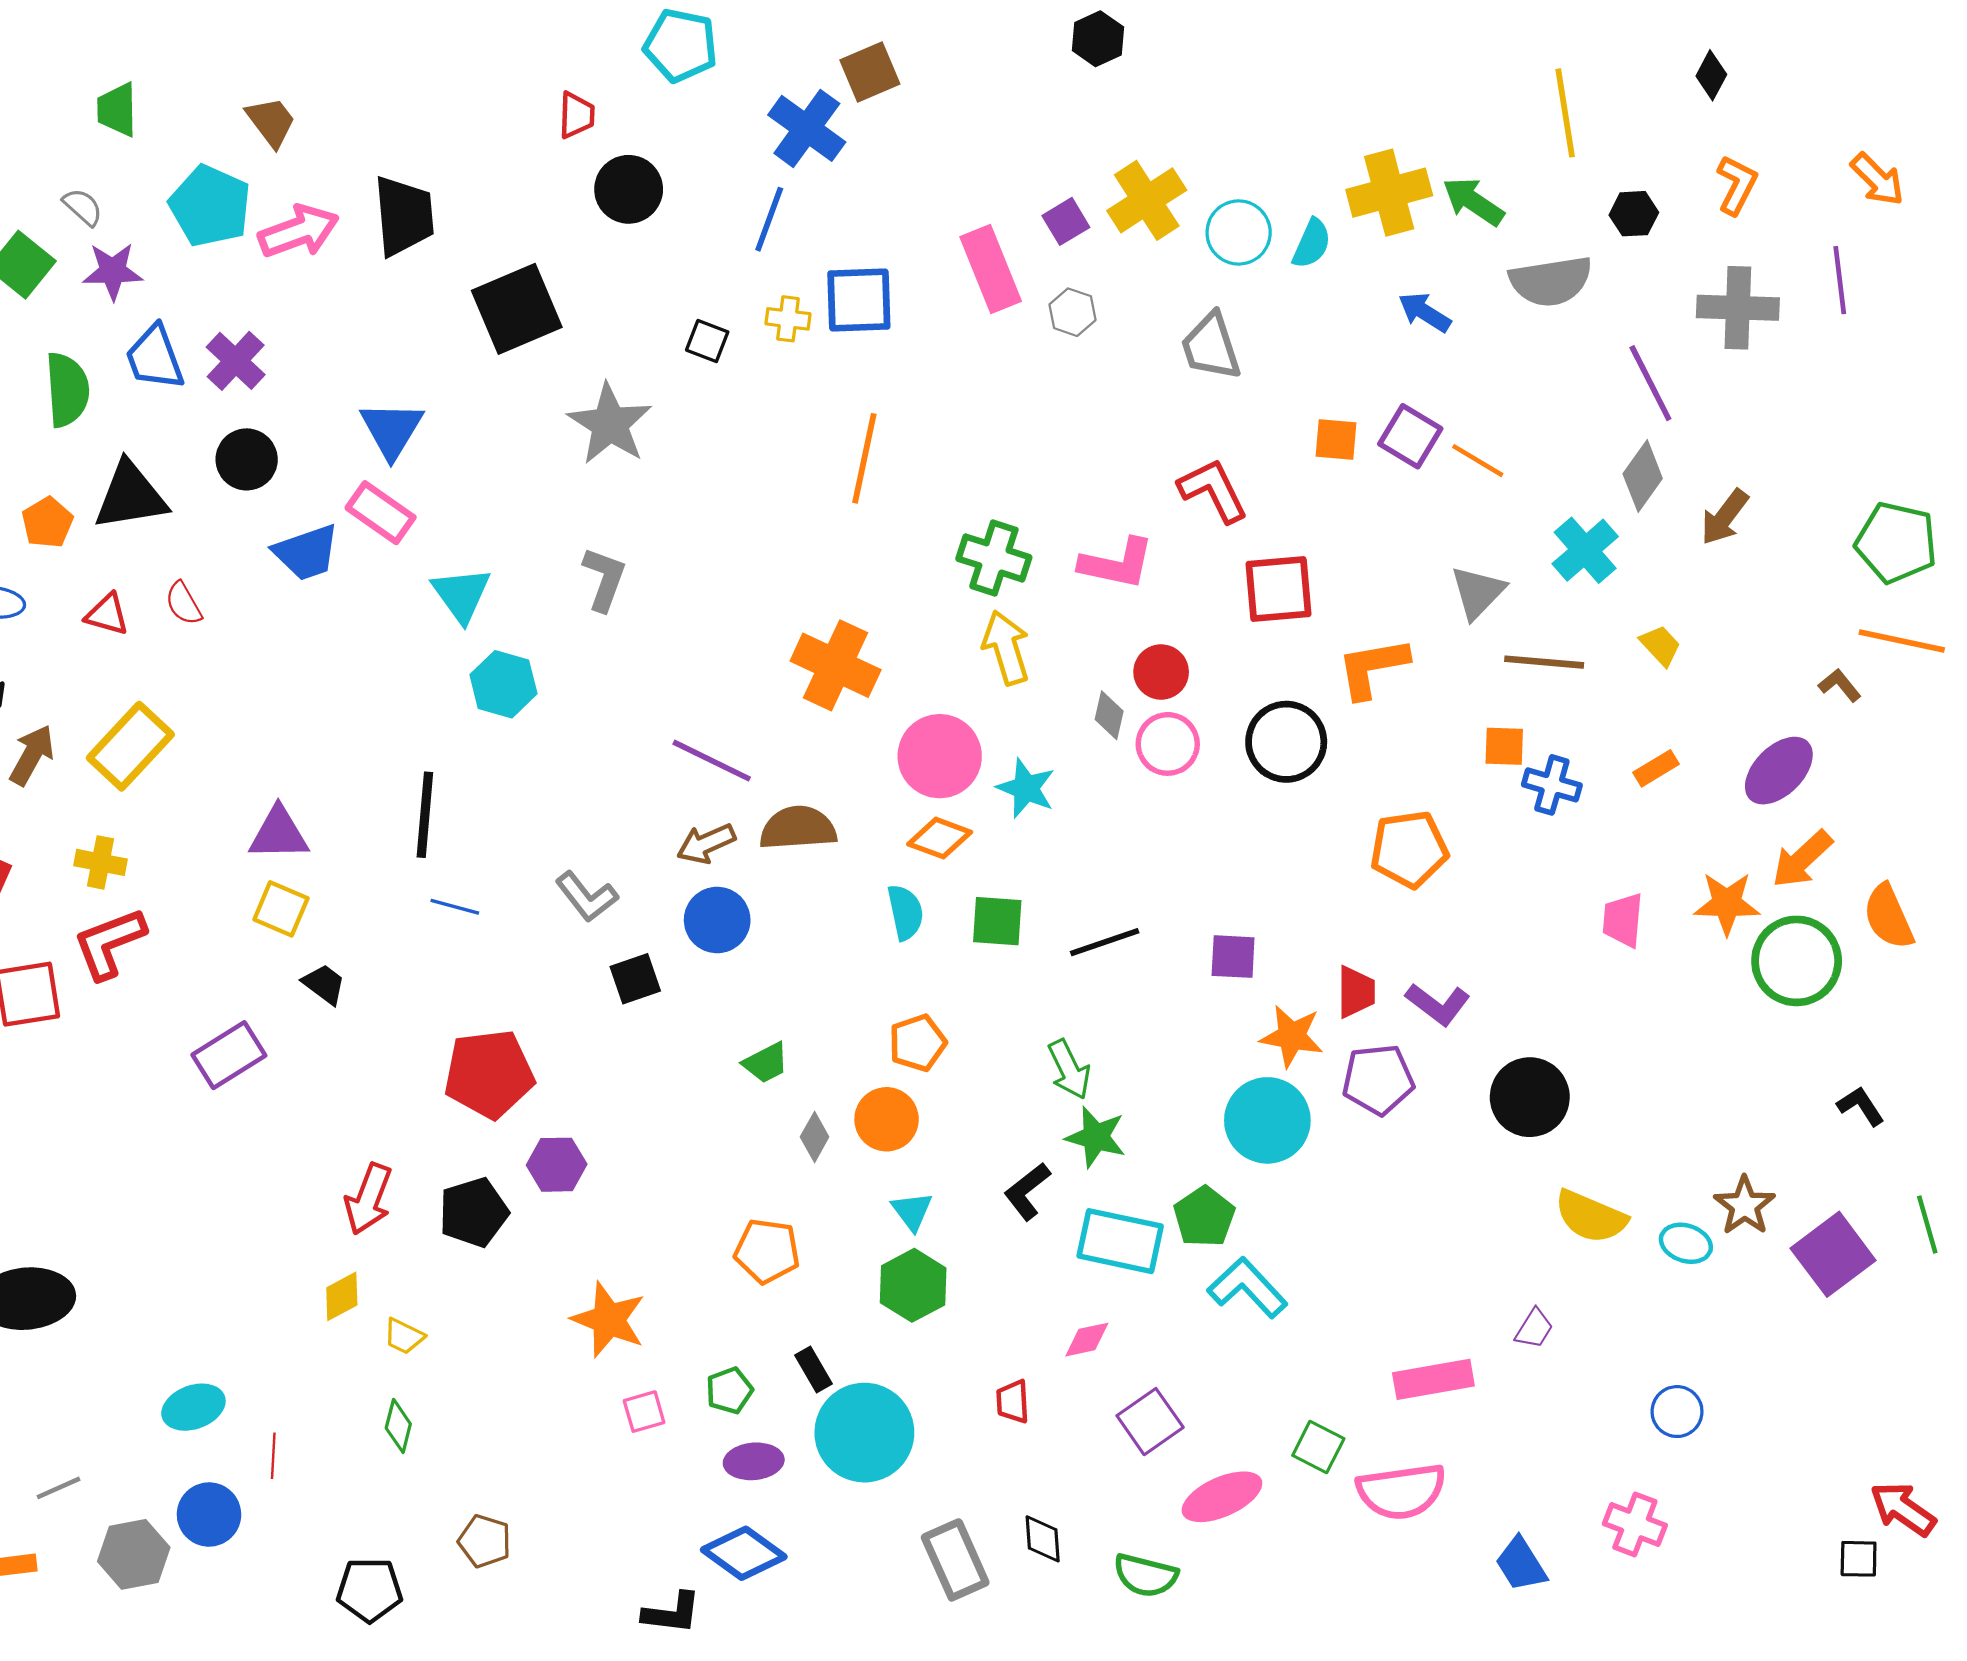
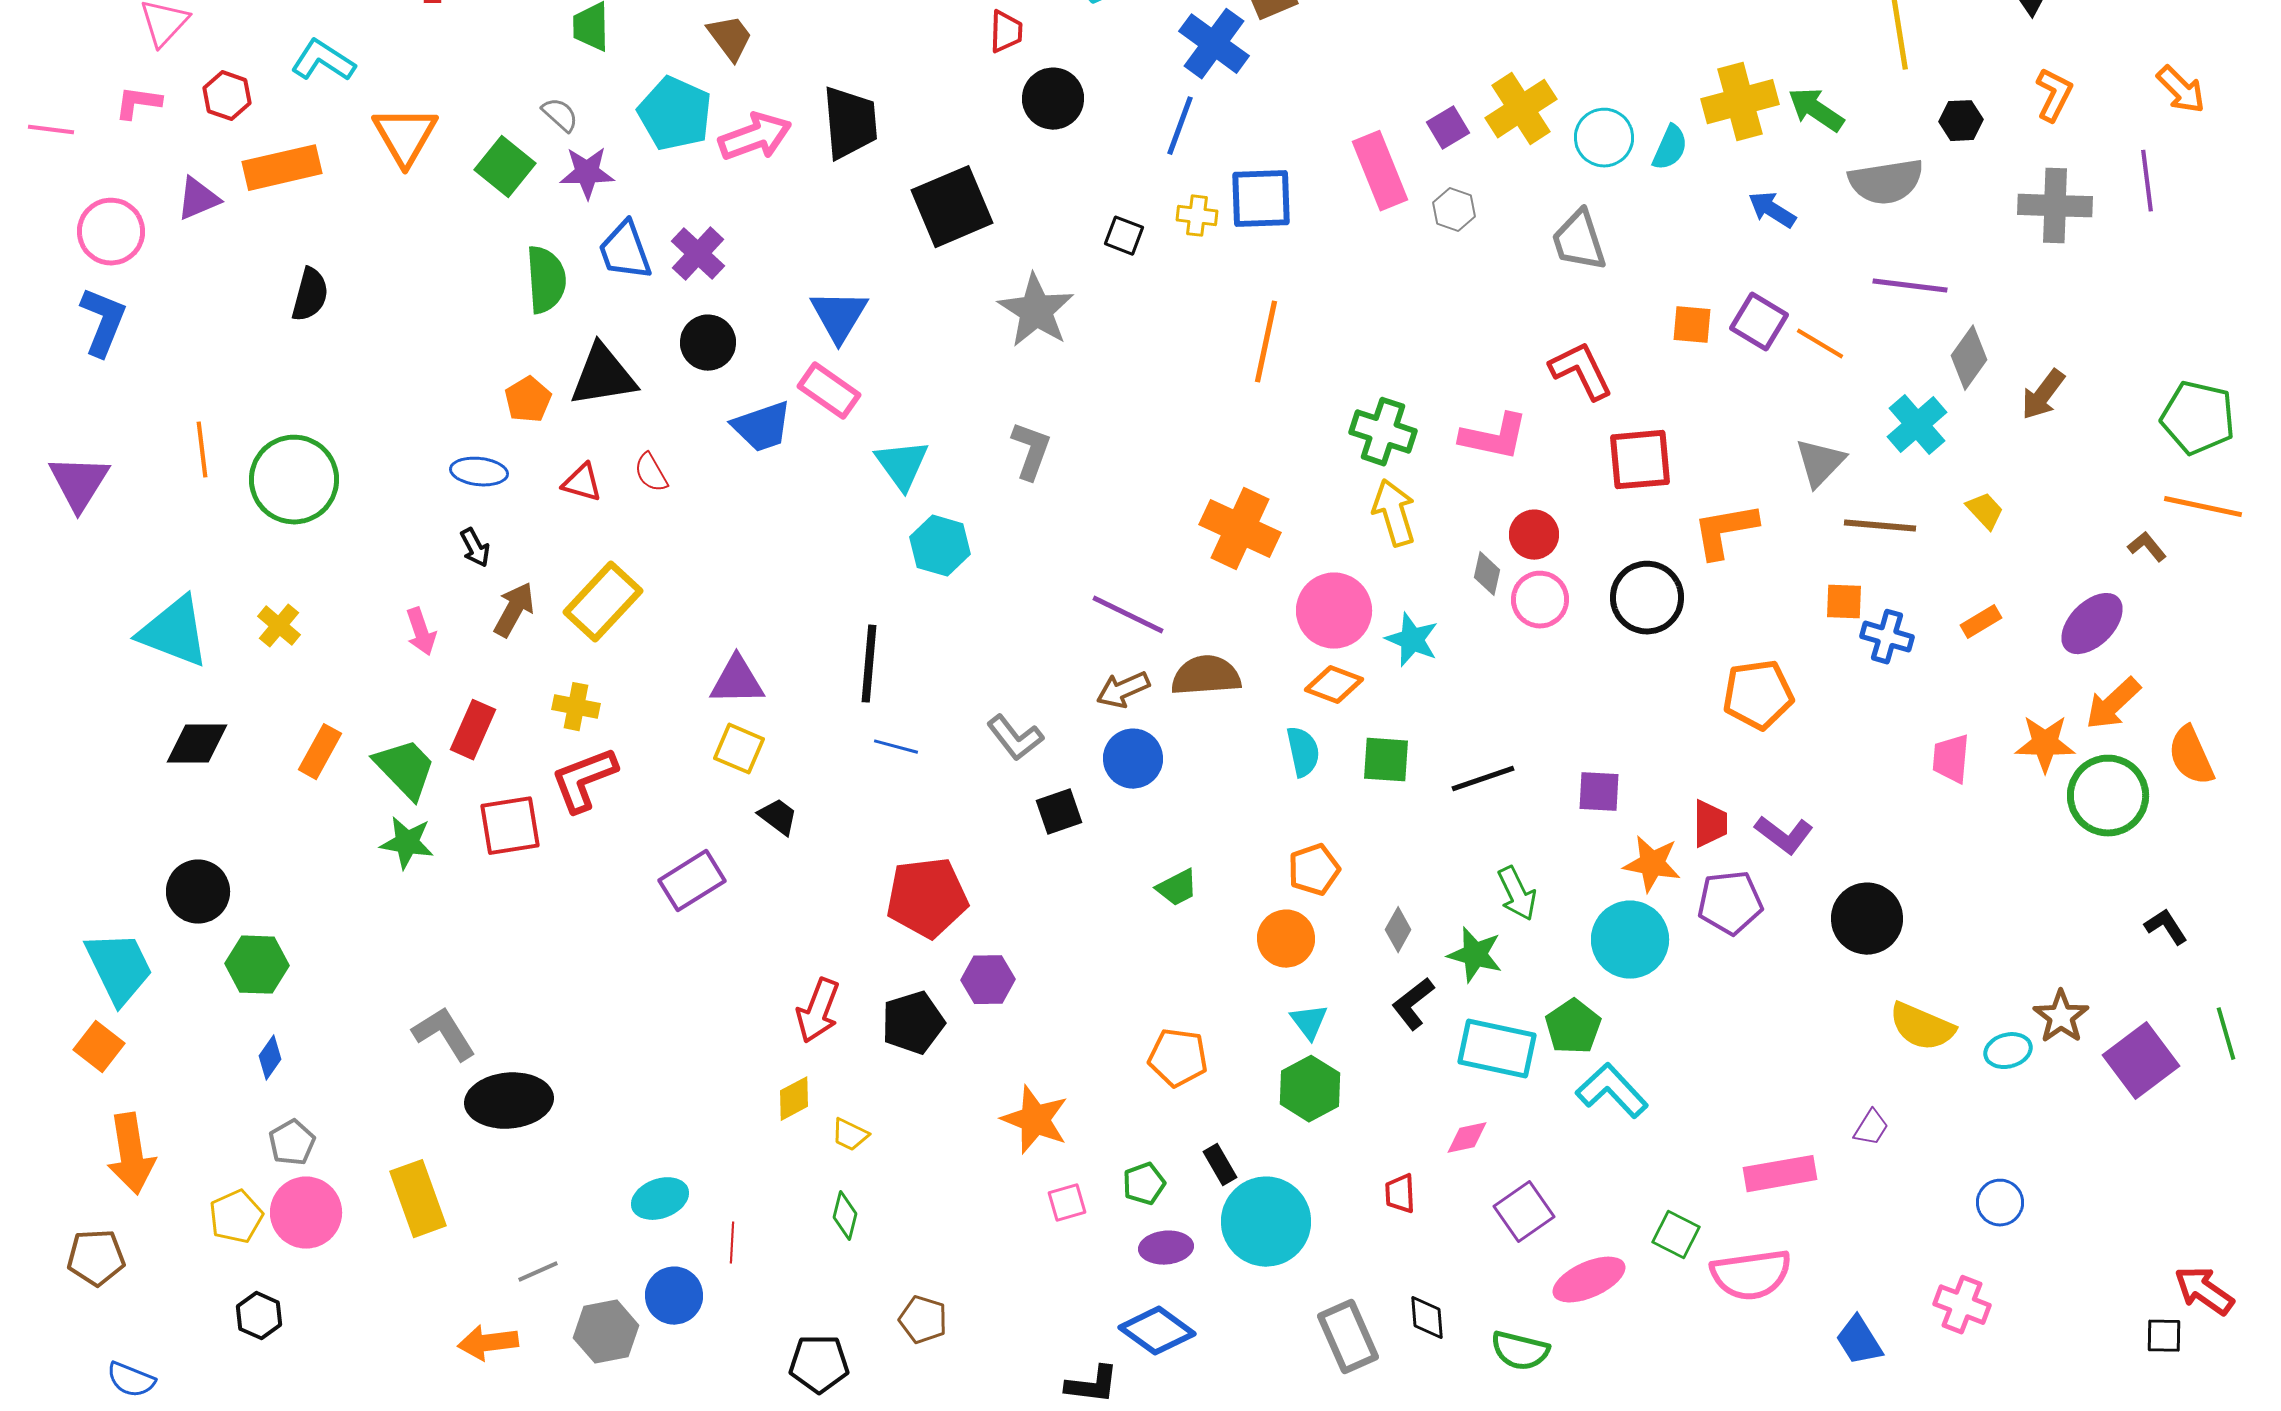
purple line: (1650, 383) -> (1910, 286), moved, turned -56
green arrow: (1069, 1069) -> (1517, 894), moved
gray diamond: (815, 1137) -> (1398, 930), moved
cyan ellipse: (1686, 1243) -> (2008, 1051), turned -33

